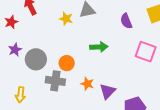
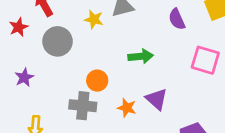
purple star: (15, 50) -> (24, 77), moved
gray circle: (36, 59) -> (58, 41), moved
purple triangle: (108, 91) -> (157, 99), moved, turned -30

